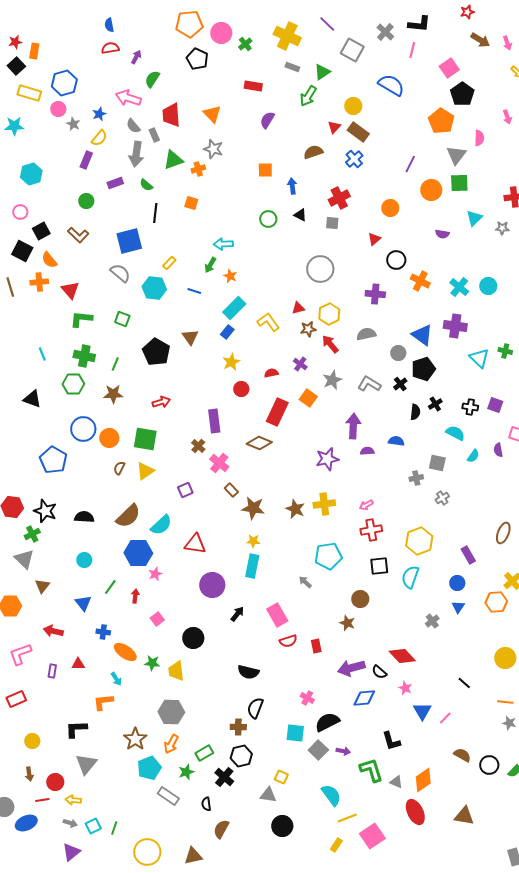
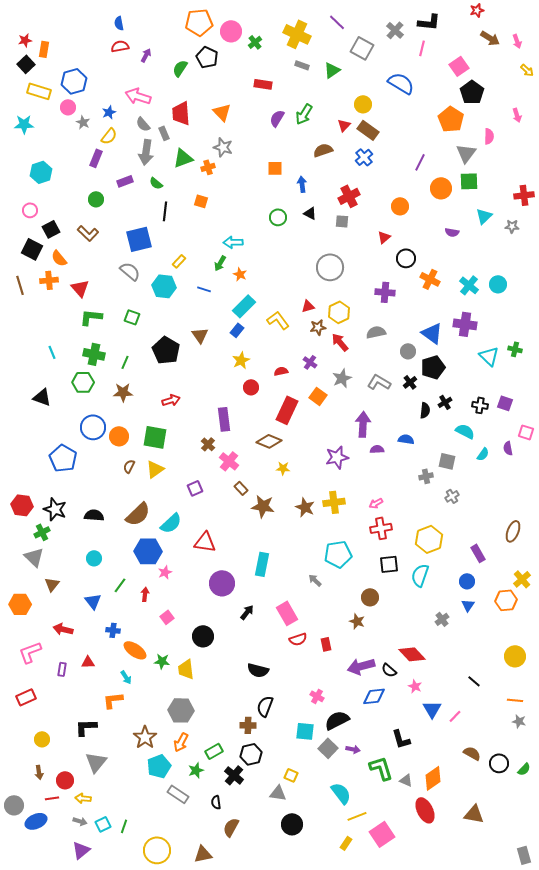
green semicircle: (152, 79) -> (180, 68), moved
green arrow: (308, 96) -> (304, 114), moved
yellow star: (253, 541) -> (283, 468), moved

